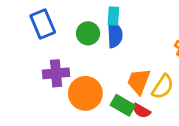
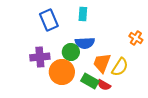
blue rectangle: (43, 24) -> (49, 20), moved
green circle: (88, 33) -> (71, 52), moved
blue semicircle: (115, 35) -> (85, 43), moved, turned 90

